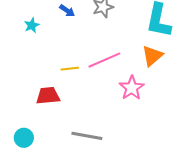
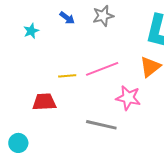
pink star: (132, 88) -> (128, 98), turned -30
gray line: (87, 136) -> (101, 125), moved

